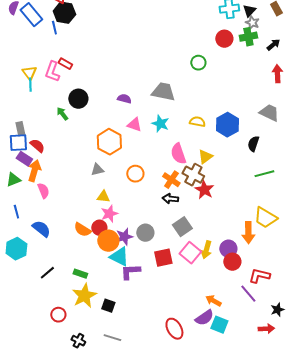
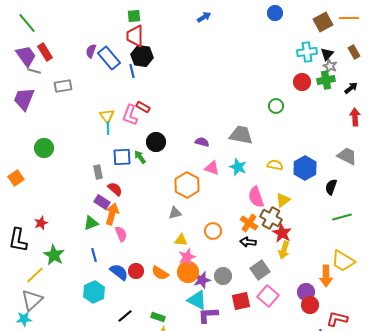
blue square: (18, 143) -> (122, 157), moved
orange circle: (135, 174) -> (213, 231), moved
red circle: (99, 228) -> (136, 271), moved
orange circle: (108, 241) -> (188, 272), moved
yellow arrow: (206, 250) -> (284, 250), moved

